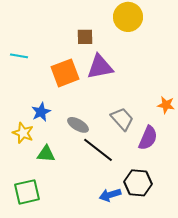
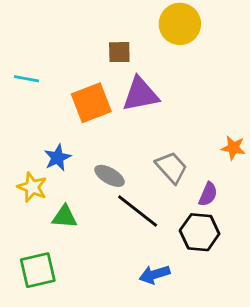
purple semicircle: (148, 138) -> (208, 194), size x0.7
black hexagon: (138, 183) -> (200, 232), moved

